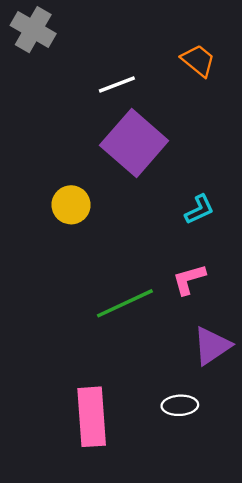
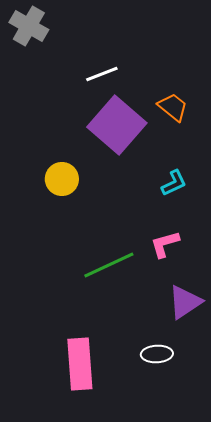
orange trapezoid: (198, 61) -> (173, 107), moved

